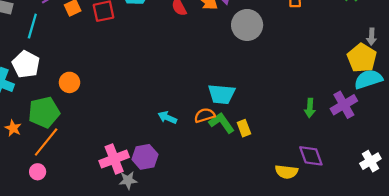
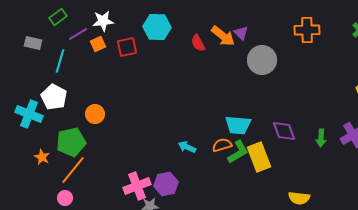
green L-shape: (222, 123) -> (238, 152), turned 95
yellow rectangle: (244, 128) -> (259, 157), size x1.8
purple diamond: (311, 156) -> (284, 131), moved

